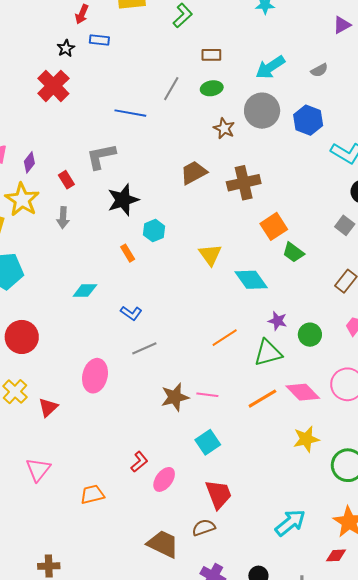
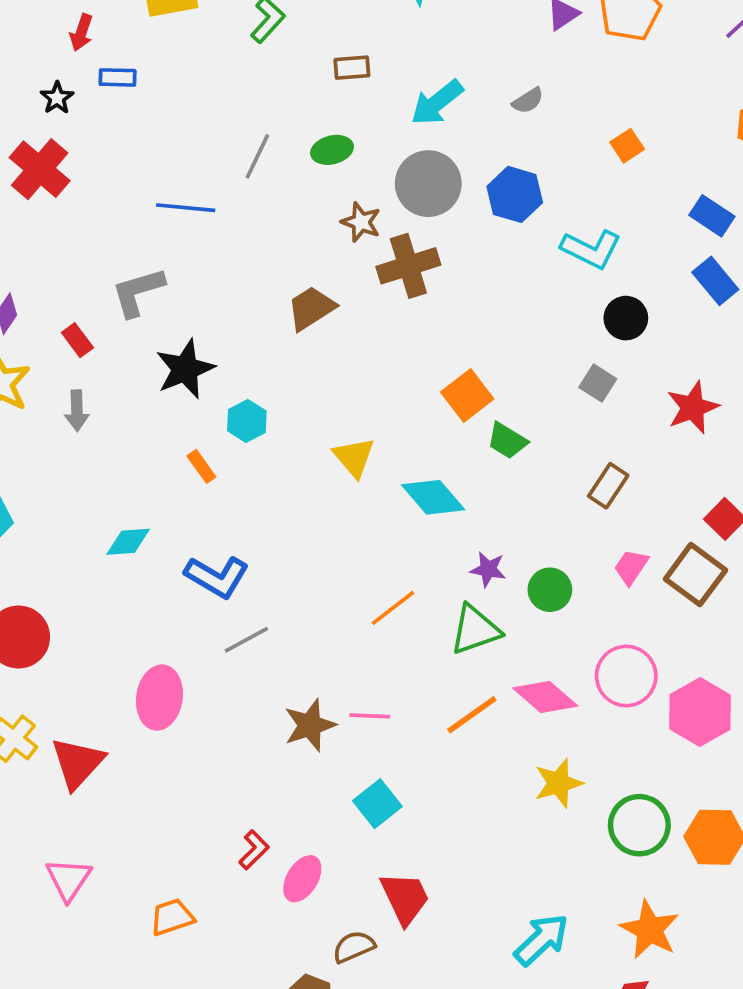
brown rectangle: (211, 55) -> (352, 68), moved
brown cross: (244, 183) -> (408, 266), moved
blue L-shape: (131, 313) -> (217, 577), size x1.6
red triangle: (48, 407) -> (78, 763), size x1.5
brown semicircle: (204, 528) -> (354, 947), moved

